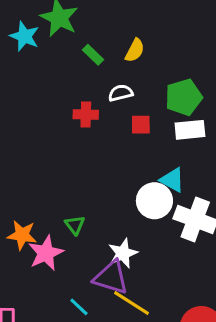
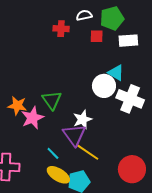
green pentagon: (184, 97) -> (112, 18), moved
green triangle: (75, 225) -> (52, 100), size x1.5
purple triangle: (111, 277) -> (74, 135), turned 35

